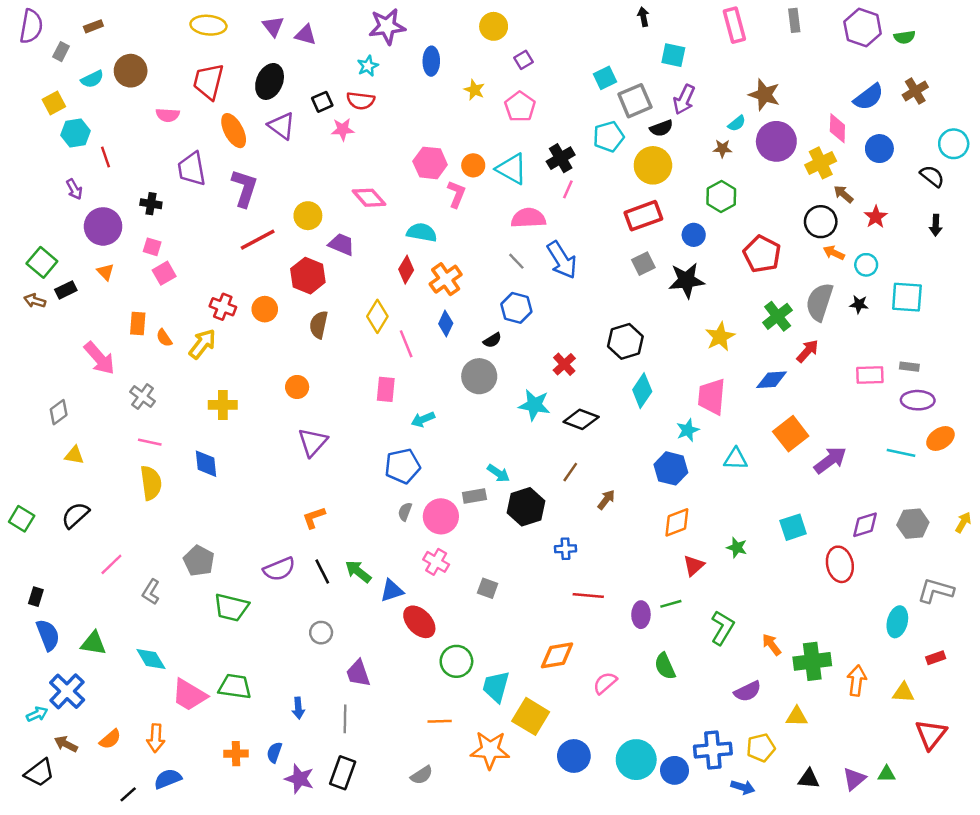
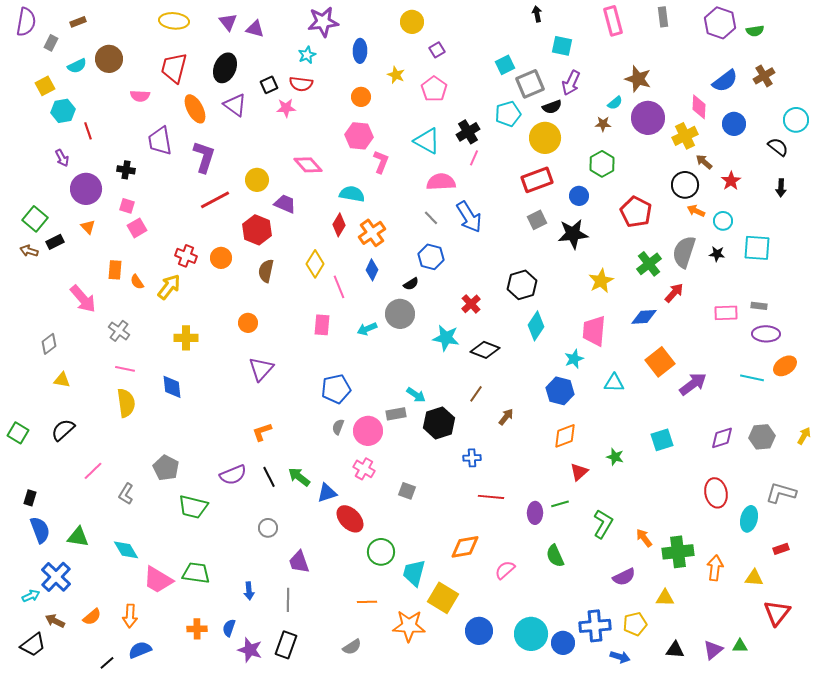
orange circle: (473, 165) -> (361, 97), moved
cyan arrow: (423, 419) -> (367, 329), moved
red ellipse: (840, 564) -> (716, 493), moved

